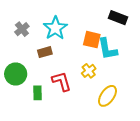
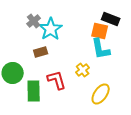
gray cross: (22, 29) -> (34, 21), moved
orange square: (92, 40) -> (100, 31), moved
green rectangle: (38, 93) -> (34, 91), size x1.5

